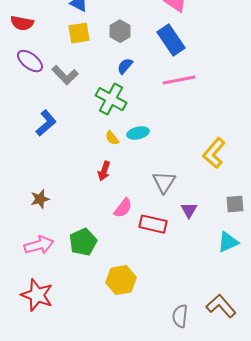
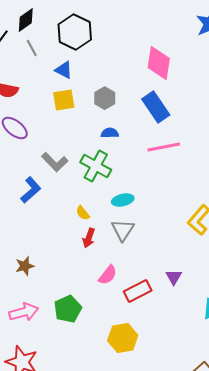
blue semicircle: (125, 66) -> (110, 133), turned 48
gray L-shape: (65, 75) -> (55, 162), moved
yellow semicircle: (112, 138) -> (83, 213), moved
gray triangle: (164, 182) -> (123, 230), moved
red rectangle: (153, 224) -> (138, 291), turned -40
yellow hexagon: (121, 280) -> (123, 338), moved

